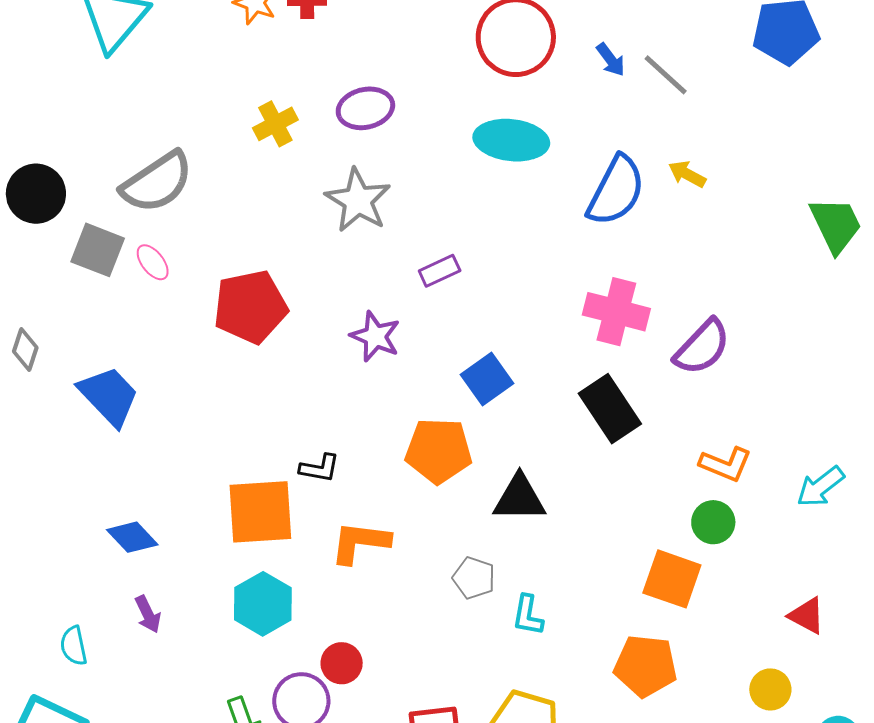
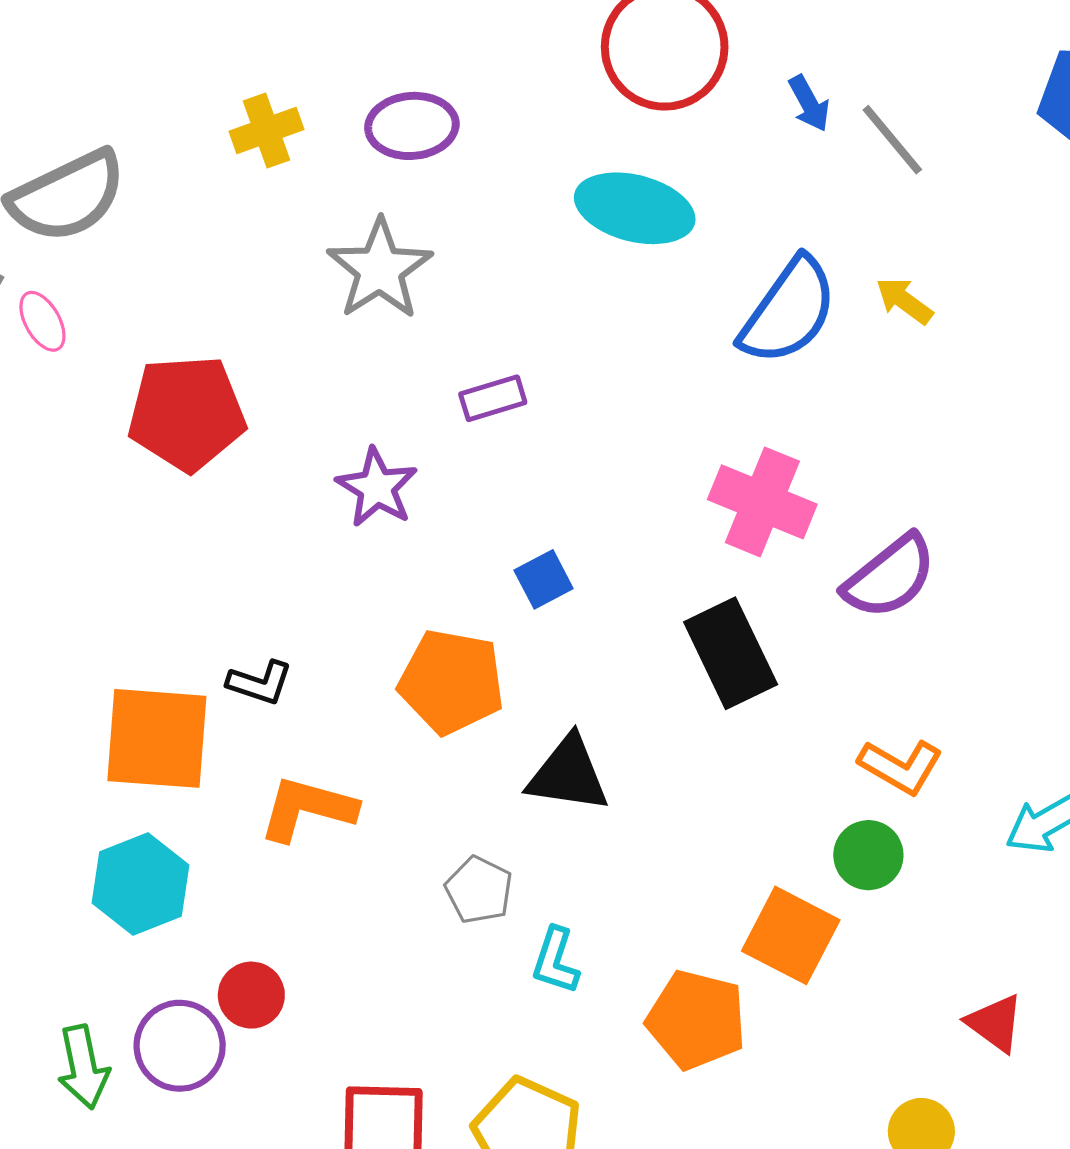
blue square: (487, 379) -> (544, 579), size x0.7
orange pentagon: (646, 666) -> (696, 1020), moved

